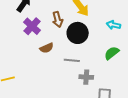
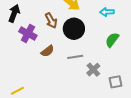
gray cross: (86, 77) -> (93, 70), turned -32

